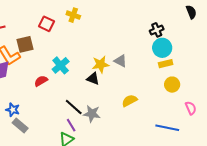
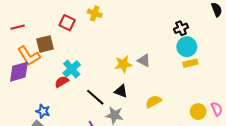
cyan cross: (61, 65) -> (72, 69), moved
black triangle: (93, 79) -> (121, 91), moved
yellow circle: (172, 85) -> (198, 112), moved
black line: (74, 107) -> (95, 97), moved
blue star: (13, 110) -> (43, 111), moved

